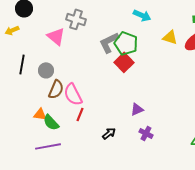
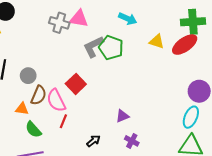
pink triangle: (56, 36) -> (79, 19), moved, turned -30
red square: (124, 62) -> (76, 84), moved
orange triangle: (40, 114) -> (22, 109), moved

